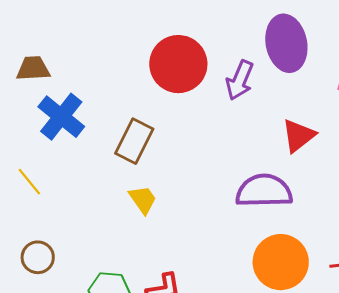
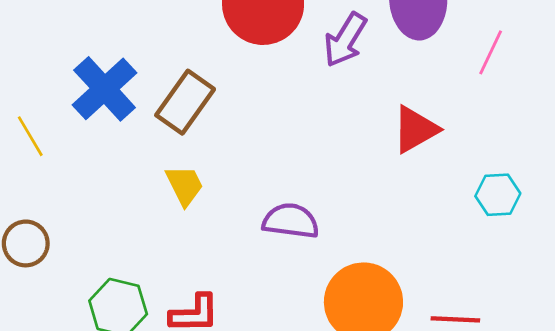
blue cross: (61, 117) -> (105, 89), moved
purple semicircle: (264, 191) -> (291, 221), moved, size x0.7

